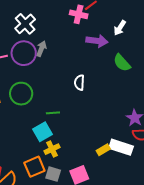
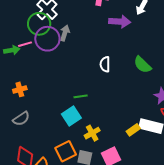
green semicircle: (122, 63) -> (142, 65), moved
green circle: (21, 94) -> (39, 24), moved
yellow cross: (52, 149) -> (92, 133), moved

